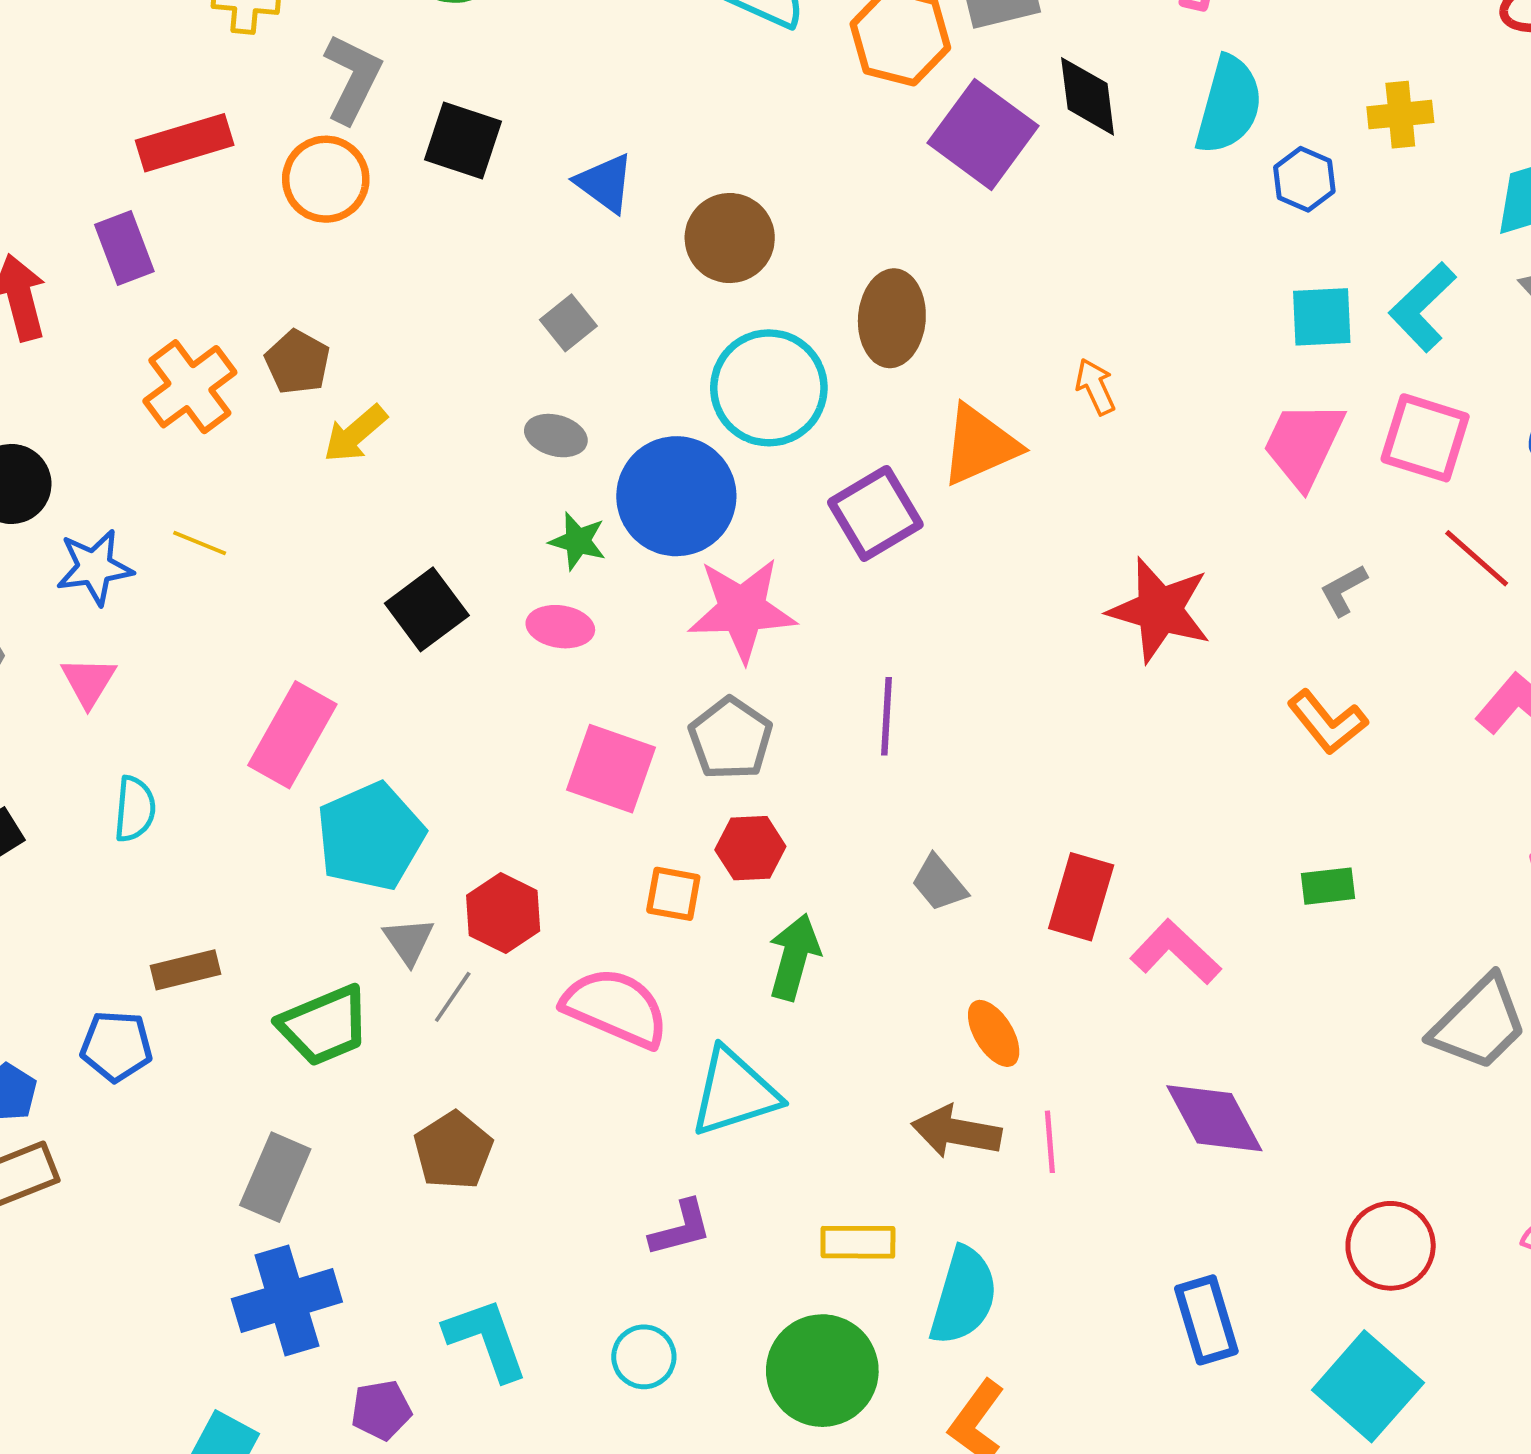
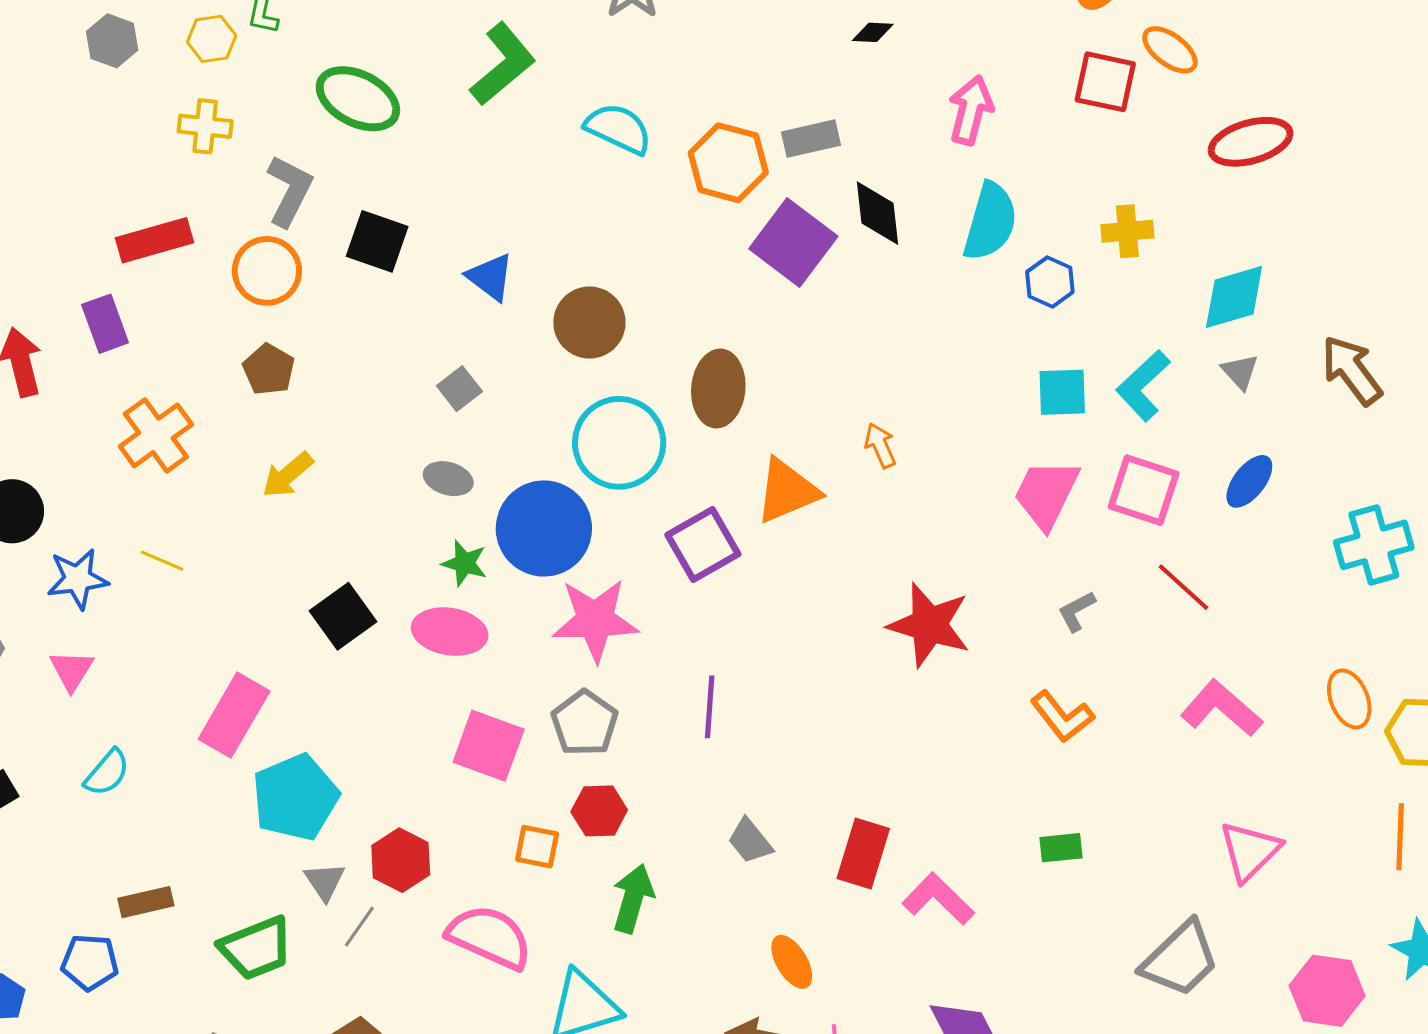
brown pentagon: (298, 362) -> (269, 369), moved
pink ellipse: (560, 627) -> (450, 632), size x1.4
cyan semicircle: (135, 809) -> (107, 773), turned 34

